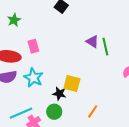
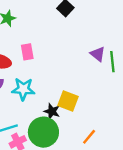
cyan star: (33, 78) -> (23, 89), turned -30
green circle: (54, 112) -> (43, 132), size x1.6

